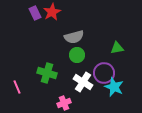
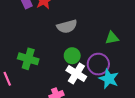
green circle: (77, 55) -> (72, 56), moved
green cross: (47, 73) -> (28, 59), moved

